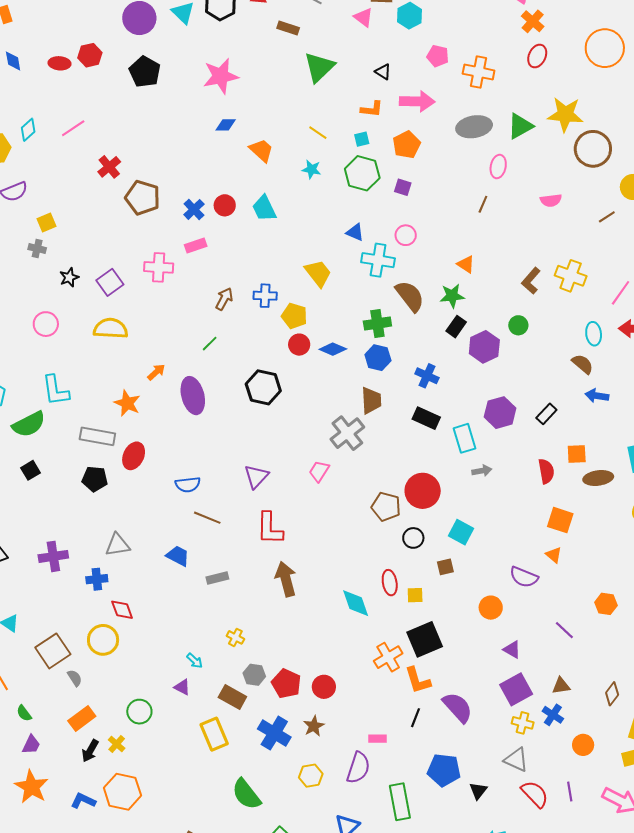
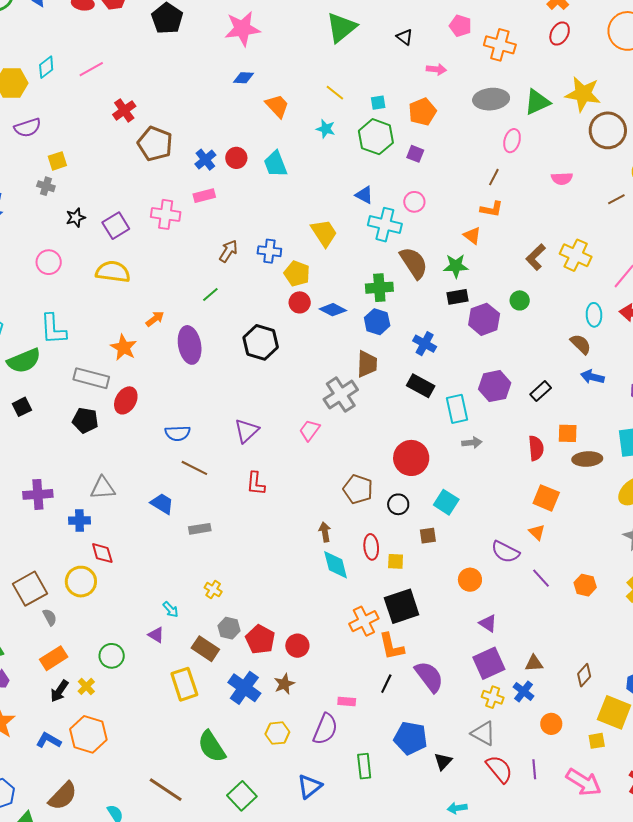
pink arrow: (417, 101) -> (436, 69), size x0.6
orange L-shape: (372, 109) -> (492, 209), moved
black rectangle: (456, 327) -> (458, 297), turned 40
brown pentagon: (386, 507) -> (358, 489), moved
red L-shape: (270, 528) -> (256, 484), size x0.7
brown arrow: (286, 579) -> (325, 532), moved, size x0.6
purple line: (564, 630) -> (541, 578), moved
green rectangle: (400, 802) -> (364, 766), size x0.7

